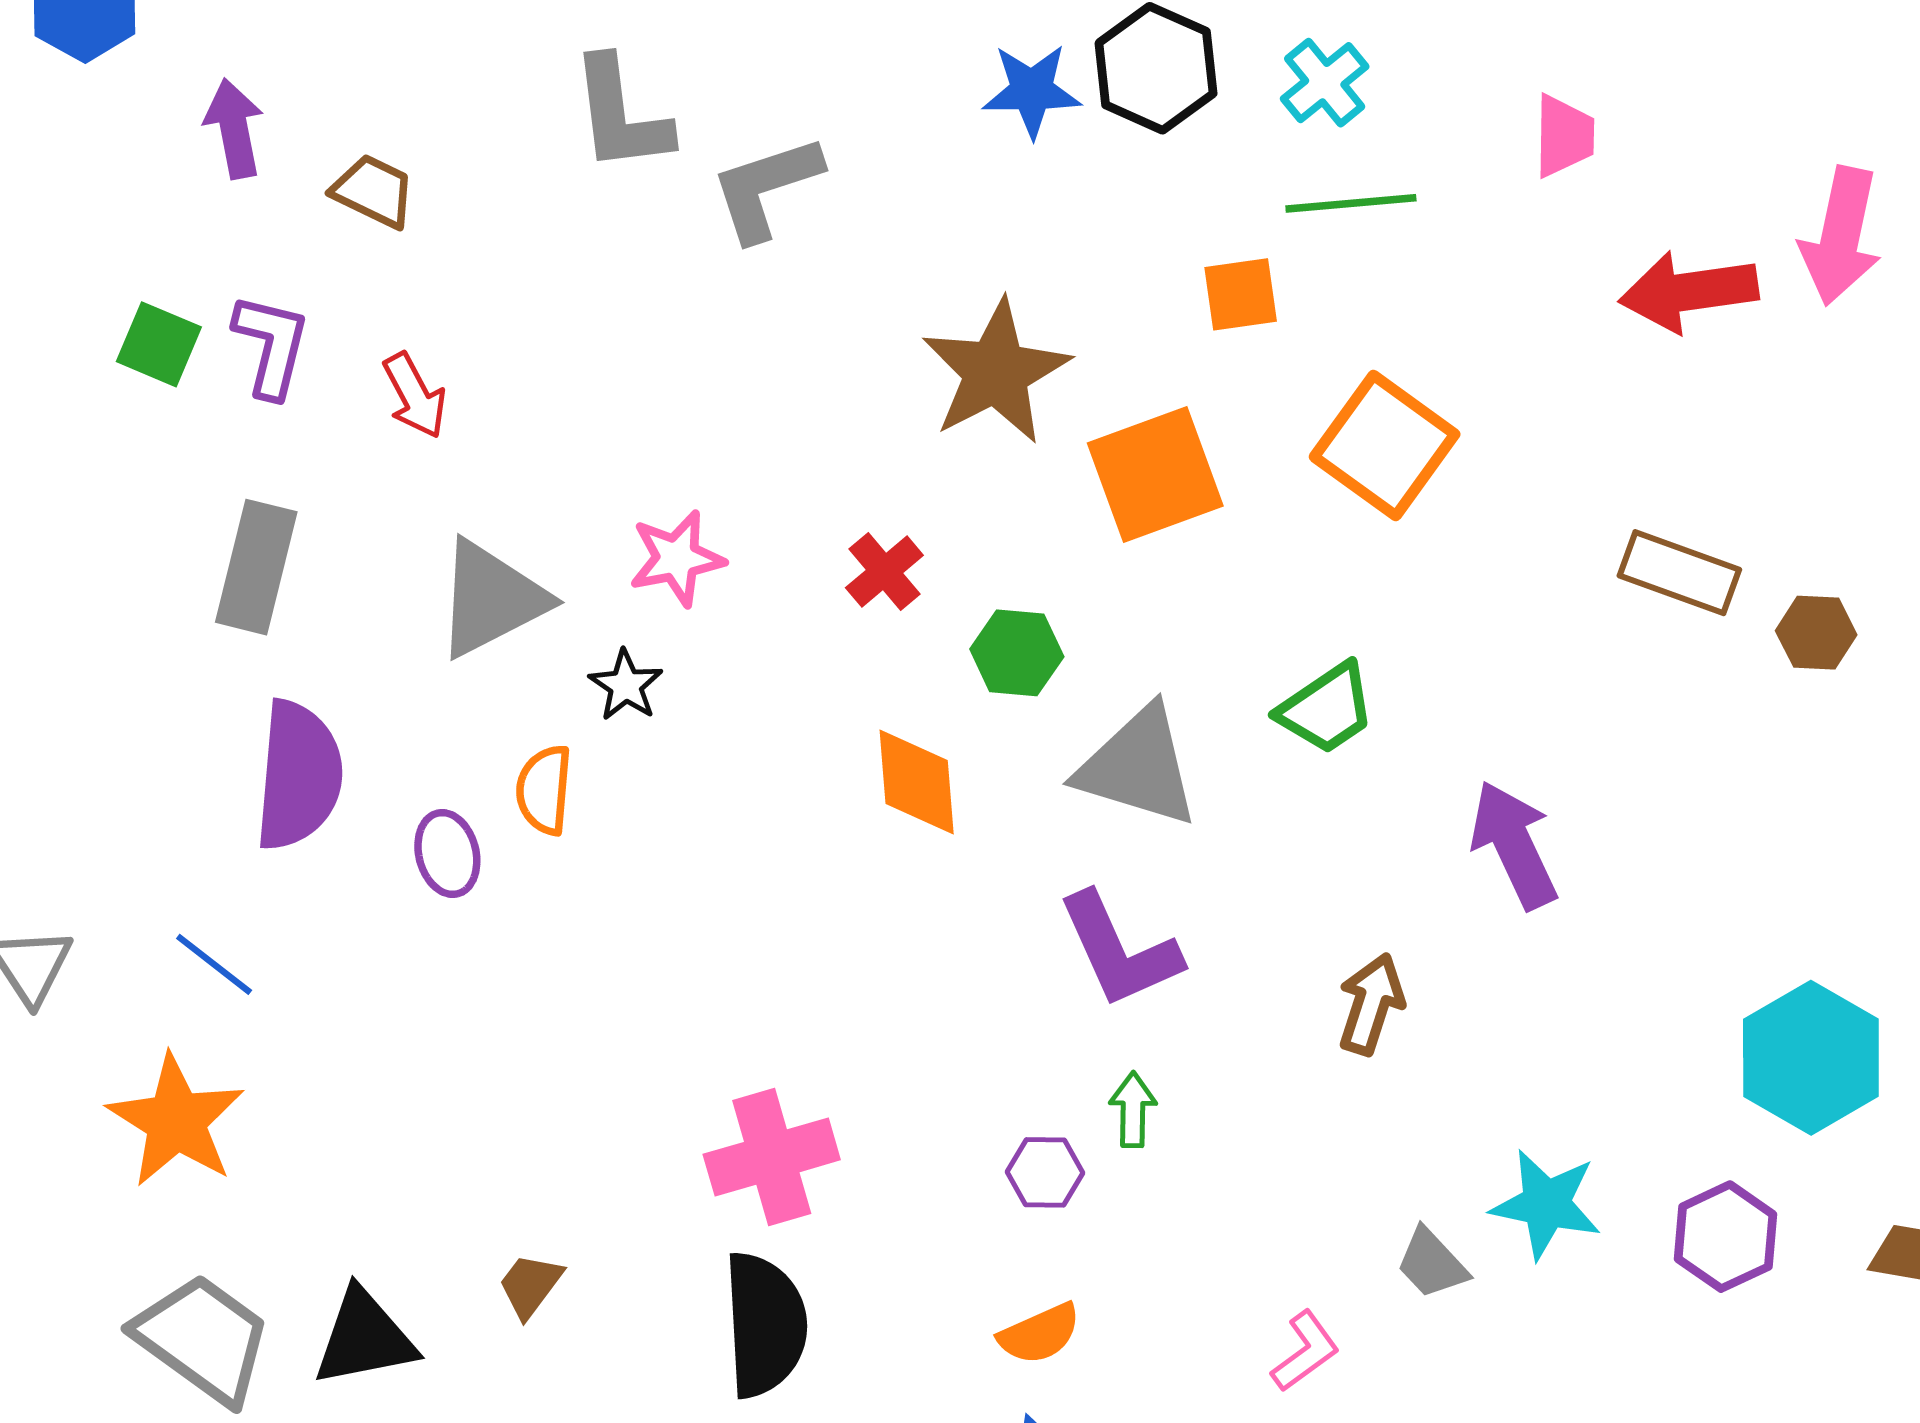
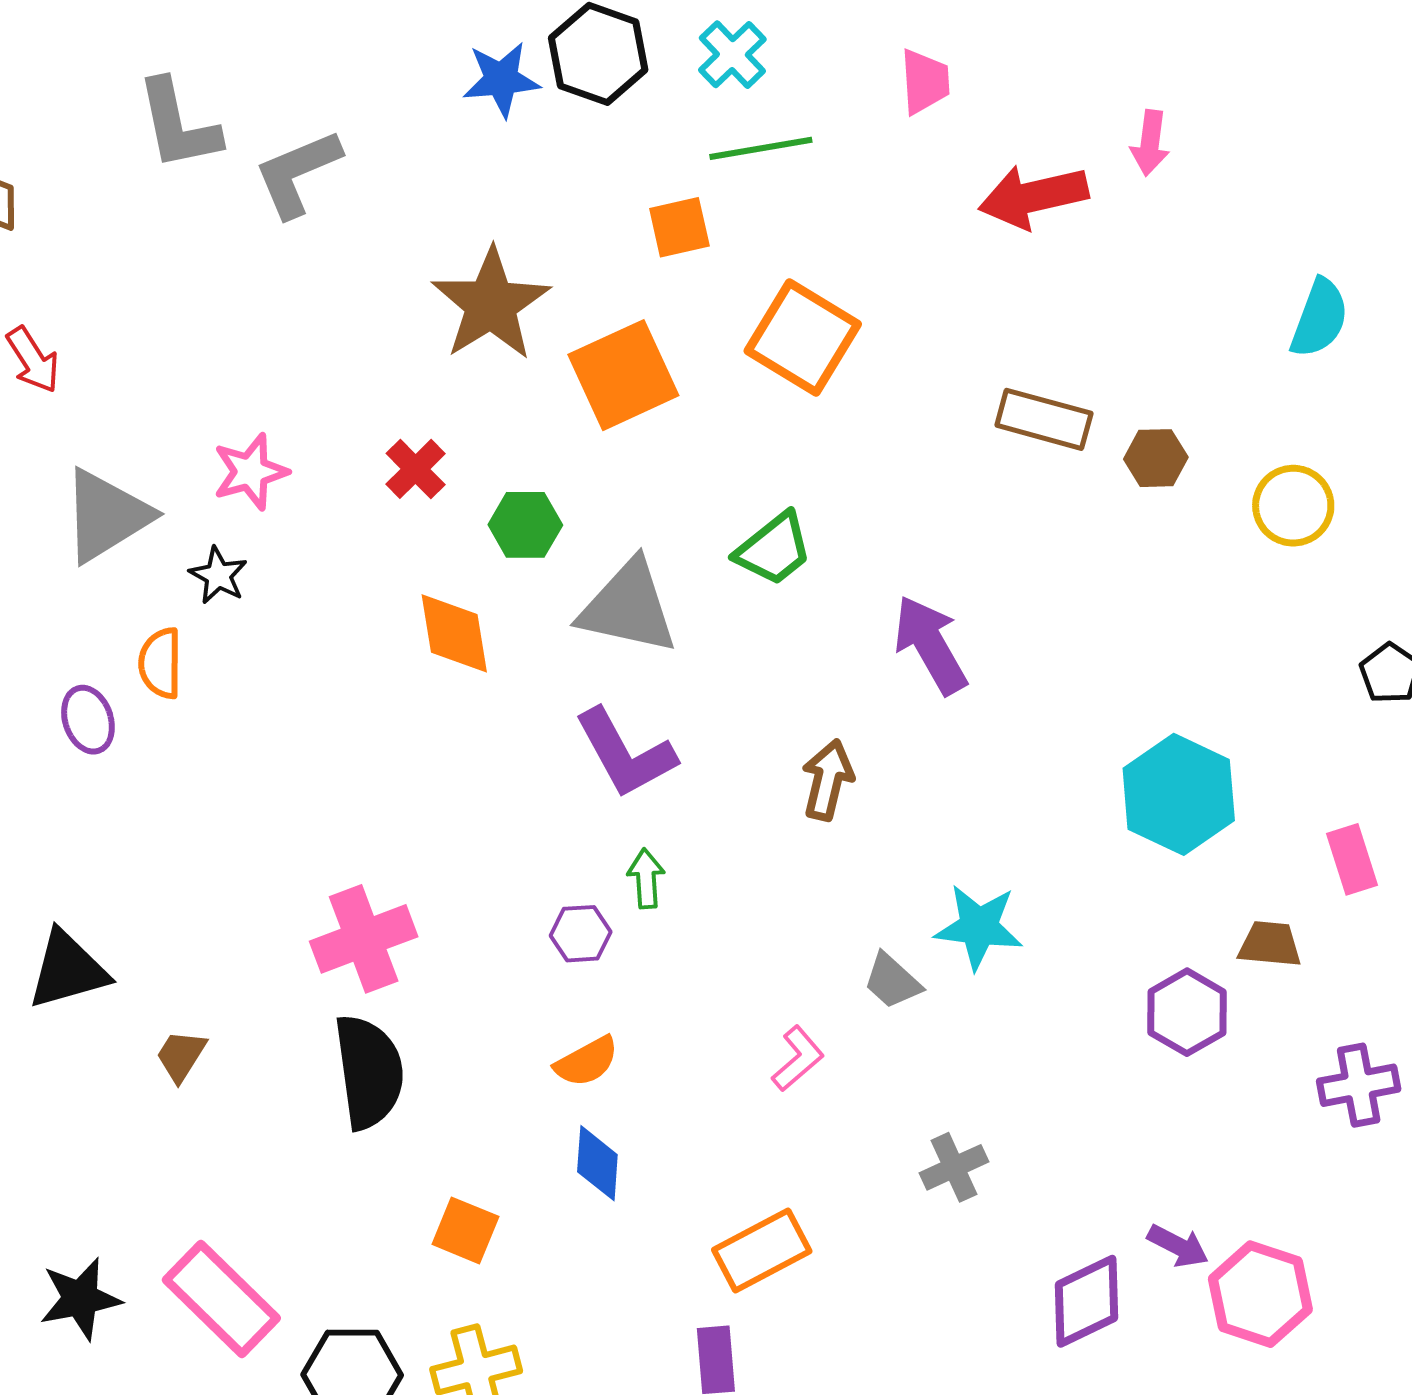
pink arrow: (1841, 236) -> (1150, 143), size x0.6
purple hexagon: (1725, 1237) -> (1187, 1012), moved
black triangle: (364, 1338) -> (68, 970), moved

